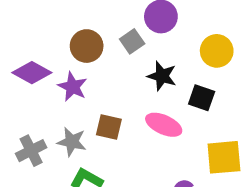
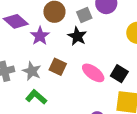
black star: (162, 76) -> (77, 36), moved
black square: (202, 98) -> (119, 74), moved

